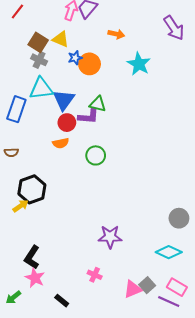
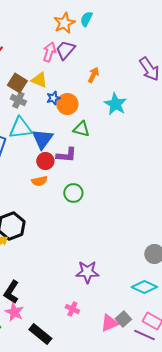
orange arrow: (116, 34) -> (93, 75), turned -77
green triangle: (98, 104) -> (81, 129), moved
black rectangle: (62, 301) -> (40, 334), size x1.6

